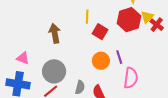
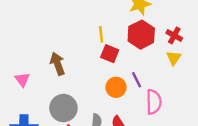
yellow line: (87, 17) -> (101, 34), moved
yellow triangle: (147, 17) -> (174, 58), moved
pink triangle: (23, 58) -> (22, 80), moved, turned 40

